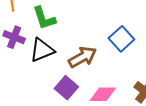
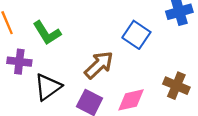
black triangle: (42, 50) -> (48, 87), moved

